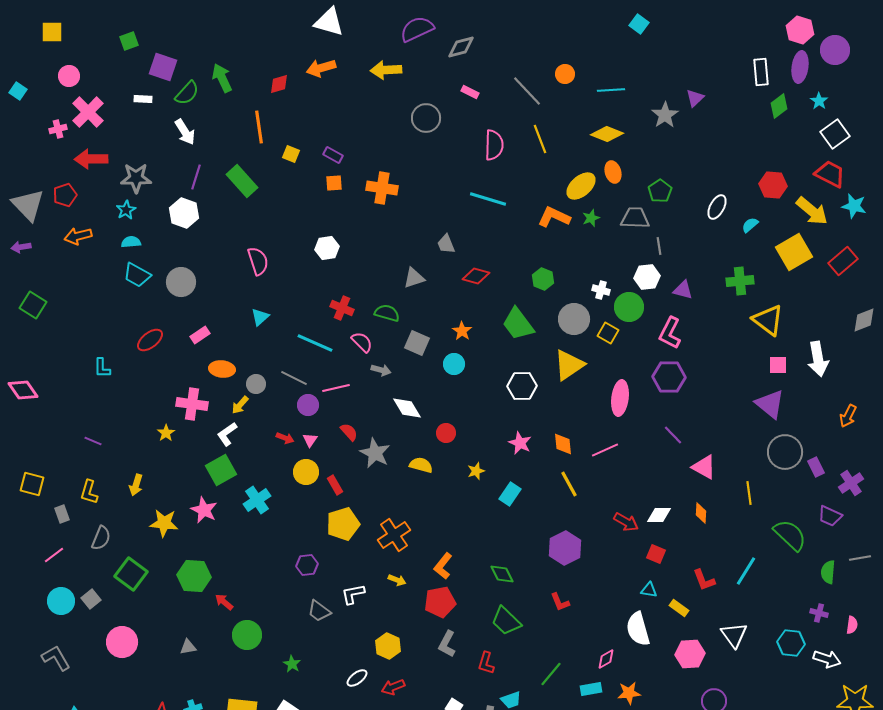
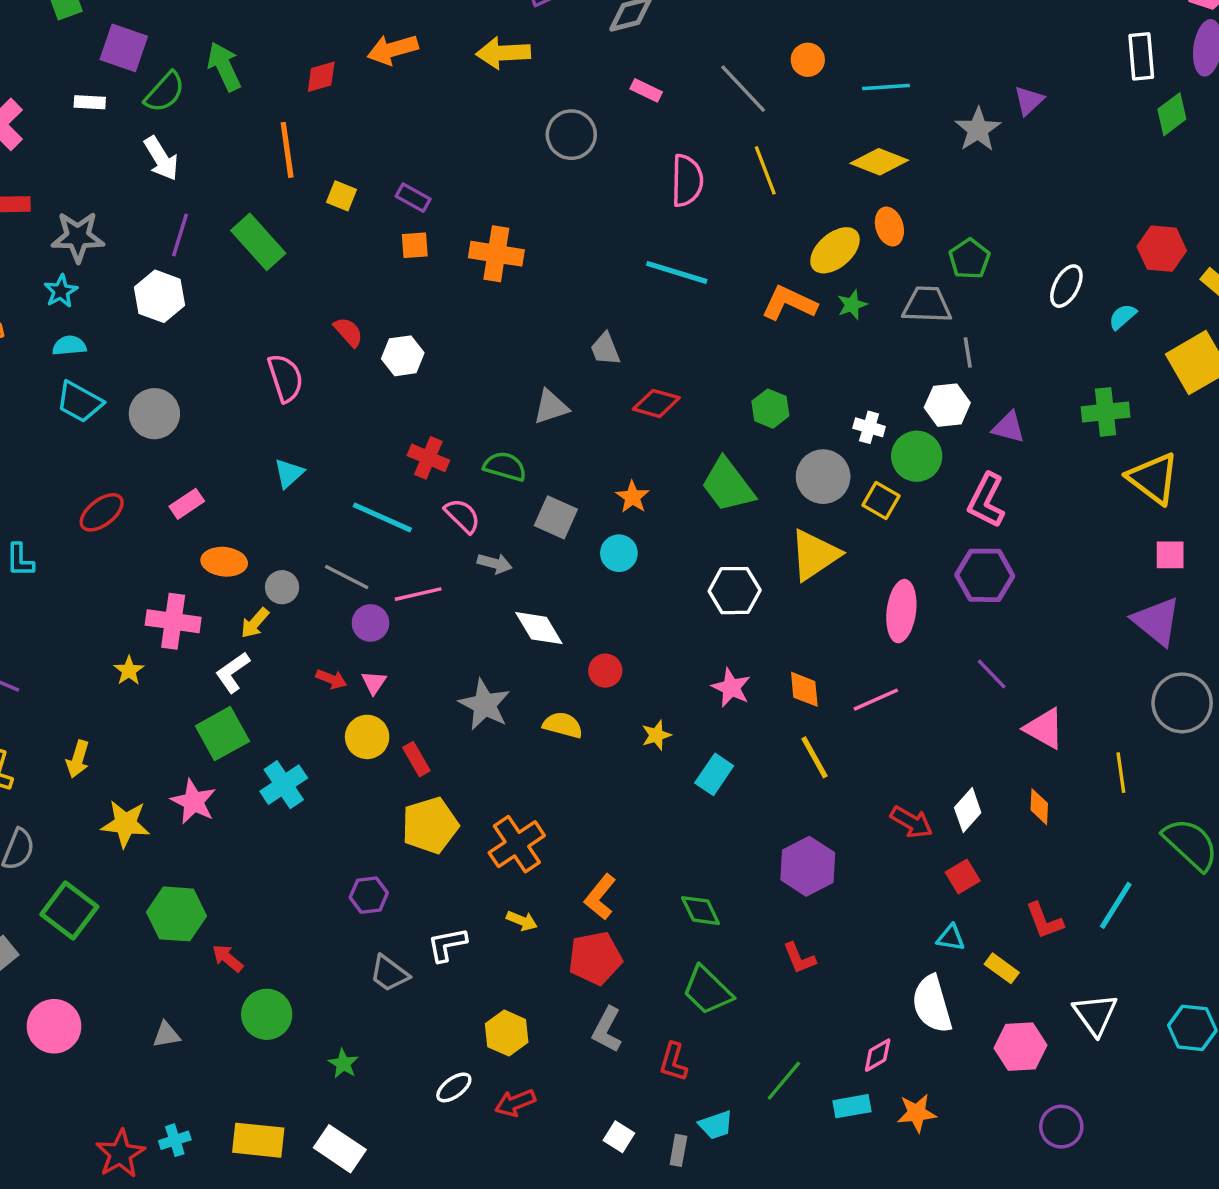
red semicircle: (349, 432) -> (348, 332), moved
white diamond: (659, 515) -> (968, 810), turned -50
red square: (656, 554) -> (963, 876), turned 36

